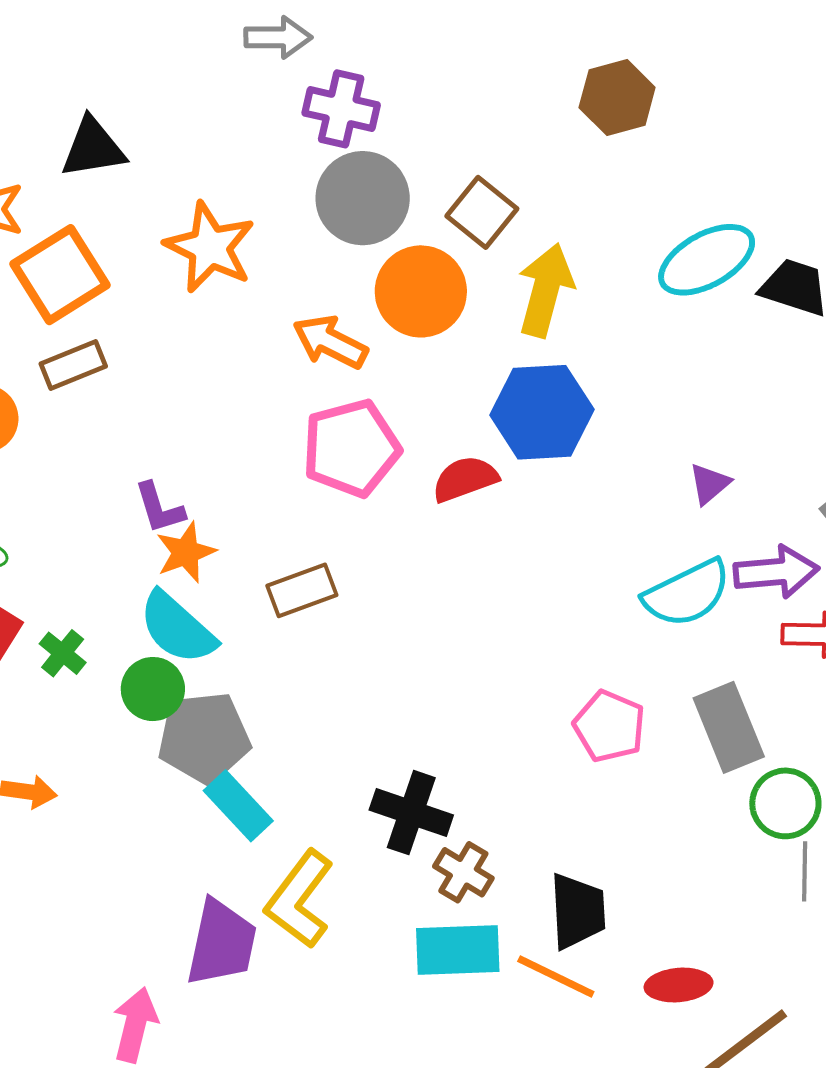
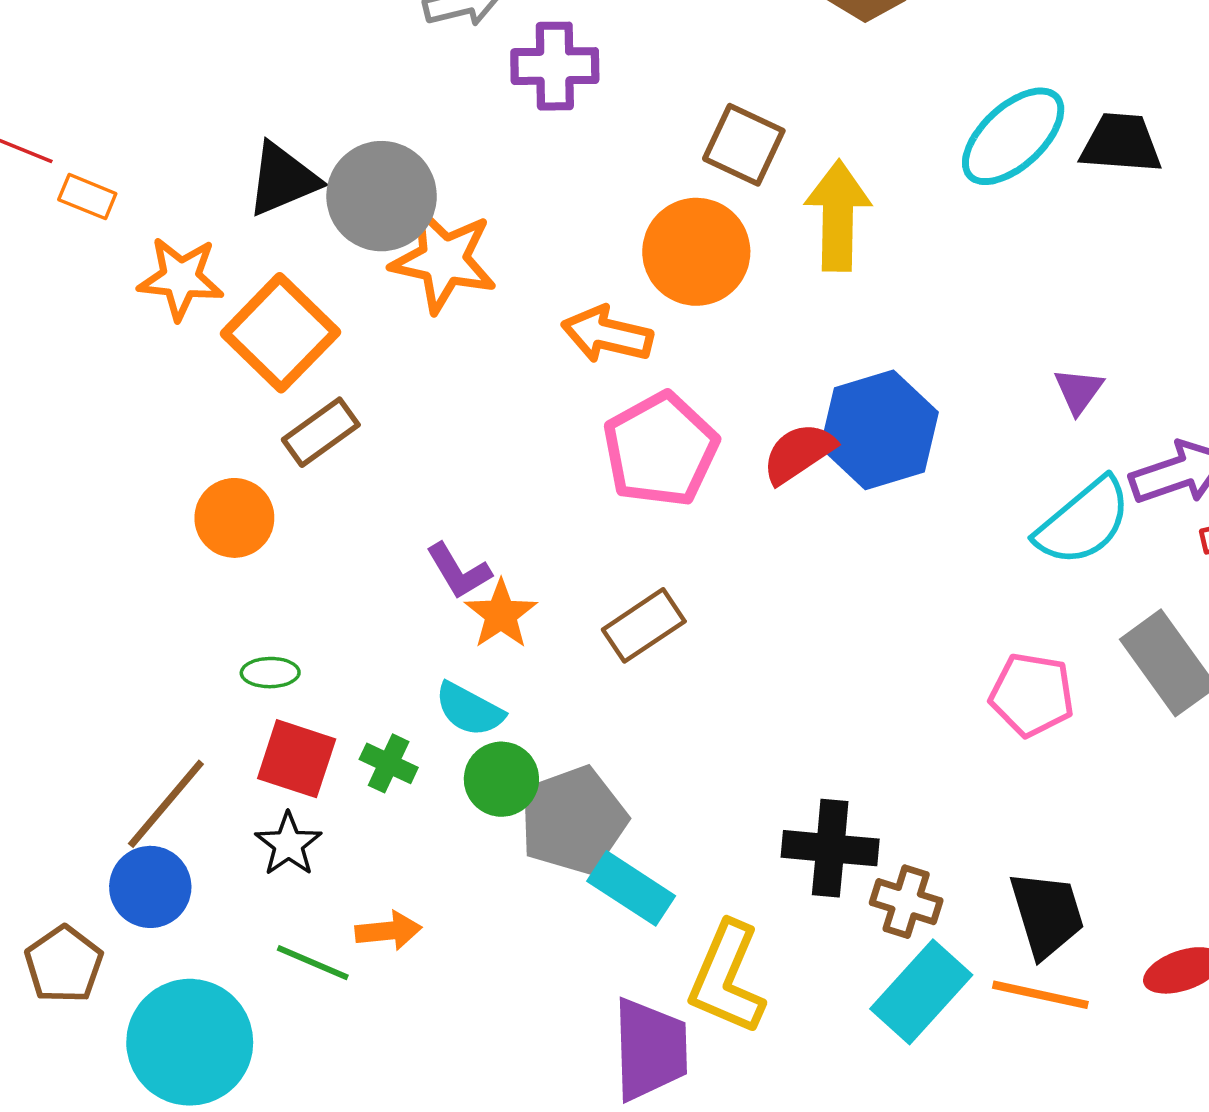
gray circle: (363, 198) -> (382, 196), moved
blue hexagon: (542, 412) -> (879, 430), moved
cyan semicircle: (177, 628) -> (469, 709), moved, size x0.7
cyan rectangle: (458, 950) -> (921, 992), turned -32

